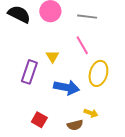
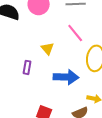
purple rectangle: (29, 72) -> (27, 67), size x0.6

